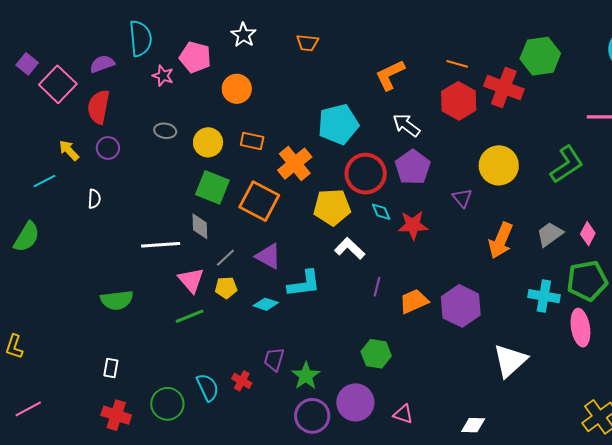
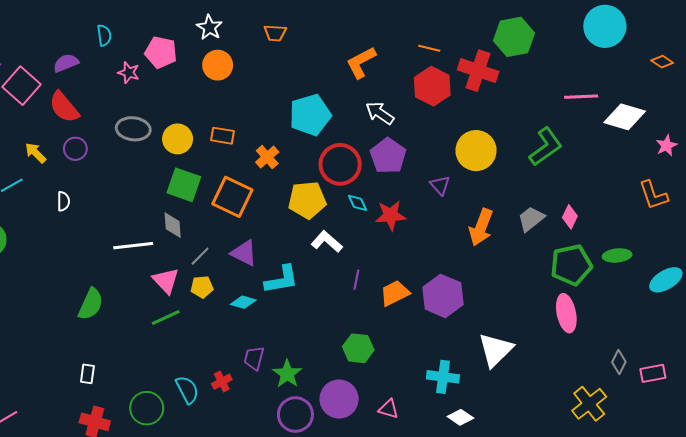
cyan semicircle: (140, 38) -> (104, 35), size x0.6
orange circle: (237, 89) -> (218, 65), moved
red semicircle: (99, 107) -> (64, 107), turned -48
gray ellipse: (165, 131) -> (133, 129), size x1.5
orange cross: (295, 164) -> (267, 157), size x0.7
cyan cross: (544, 296) -> (443, 377), moved
green semicircle: (117, 300) -> (91, 304), turned -56
red cross: (242, 381) -> (222, 382), turned 36
white diamond: (473, 425) -> (460, 417), turned 35

